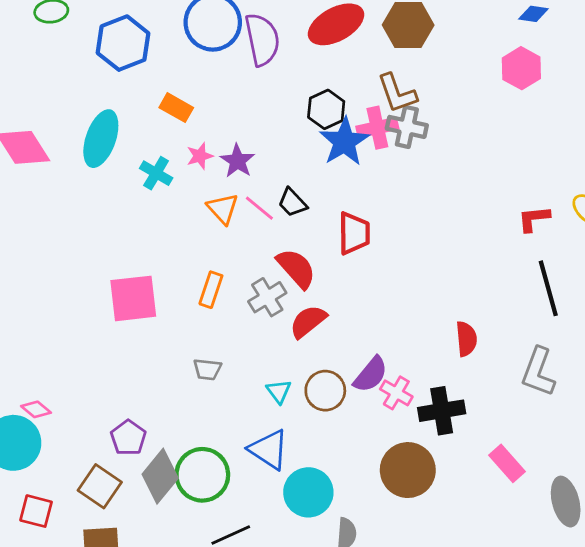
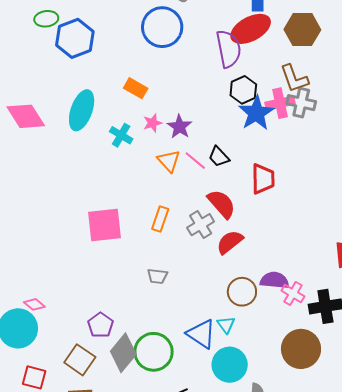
purple semicircle: (262, 40) -> (229, 49), moved
blue hexagon: (123, 43) -> (75, 38), moved
purple semicircle: (371, 375) -> (275, 280), turned -124
cyan triangle: (279, 391) -> (226, 325), moved

